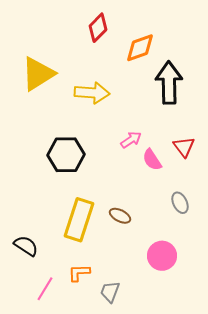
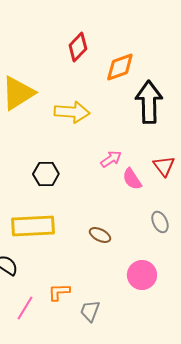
black hexagon: (66, 155) -> (46, 174), size x0.7
yellow rectangle: (79, 220) -> (33, 226), moved, turned 69

